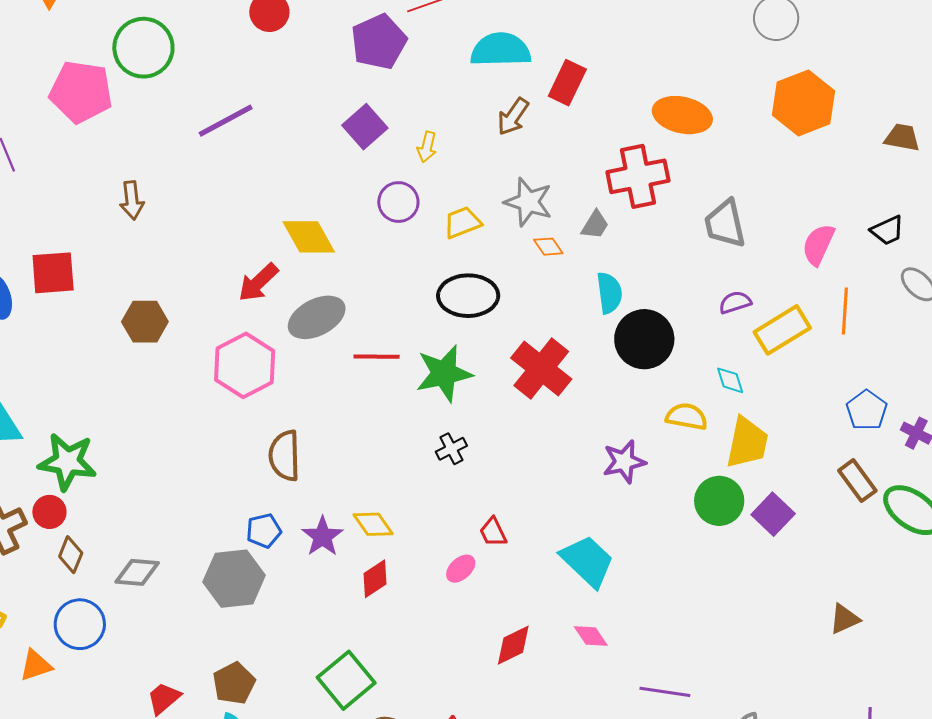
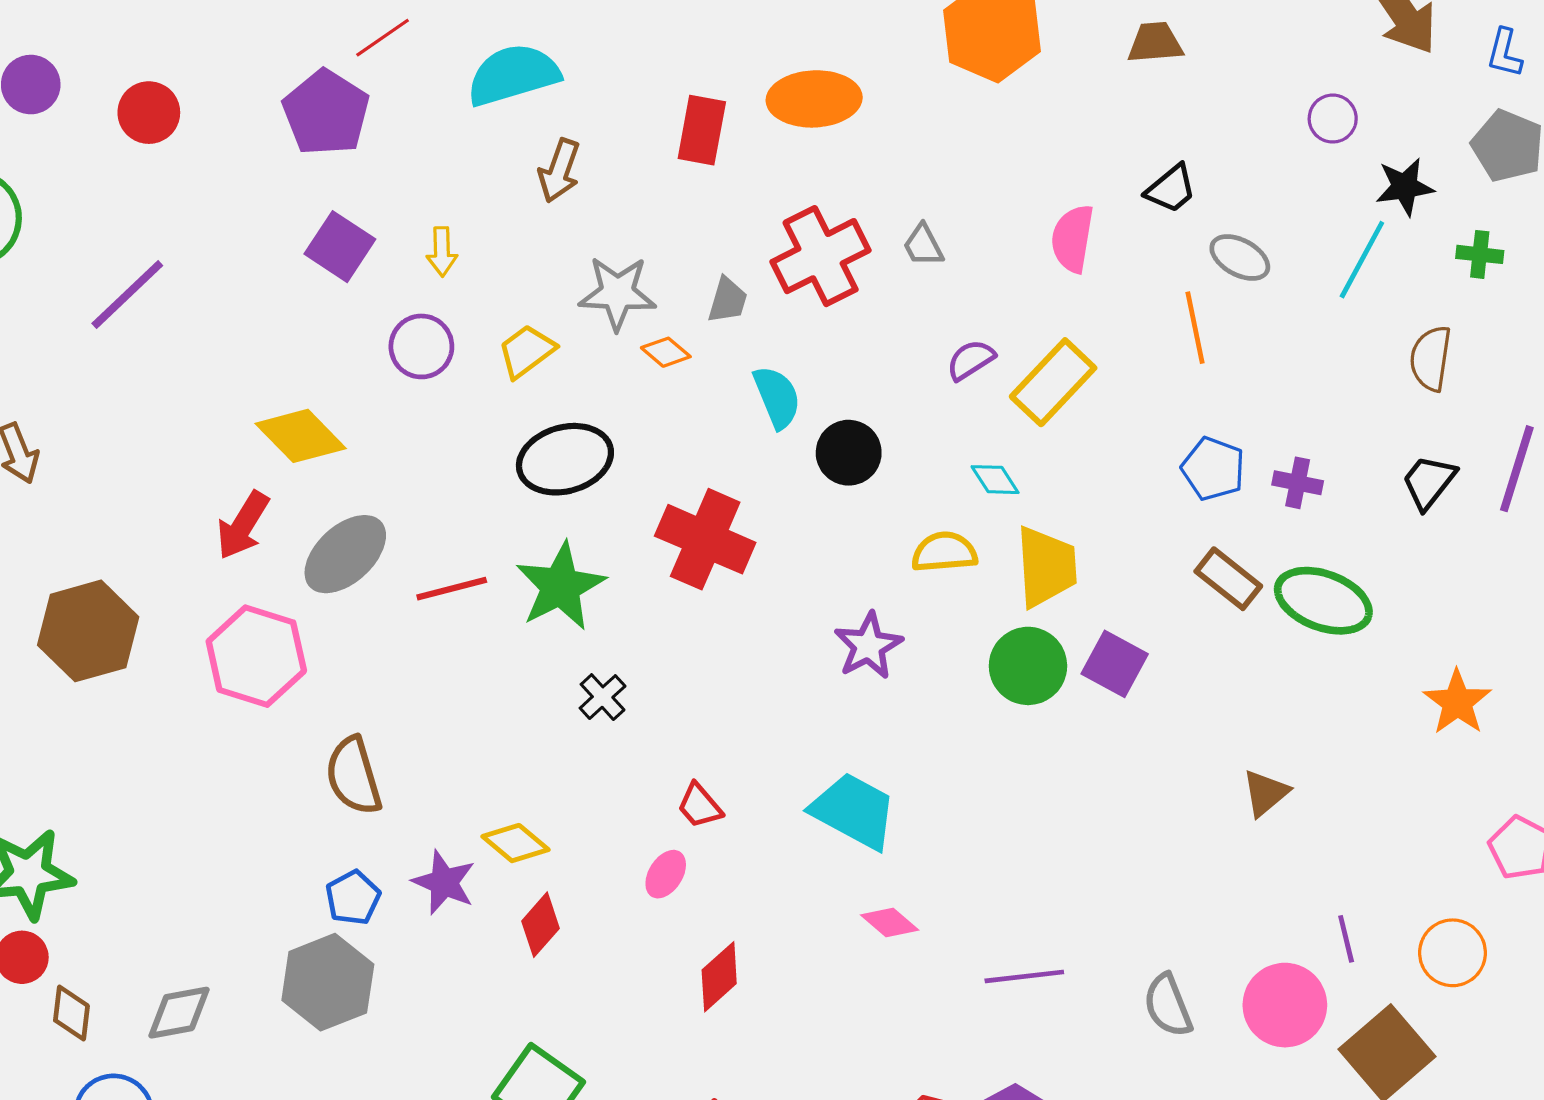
red rectangle: (567, 83) -> (702, 130), moved
red cross: (638, 176) -> (821, 256), moved
gray trapezoid: (725, 224) -> (923, 245), size x0.6
orange line: (845, 311) -> (1195, 328), moved
brown hexagon: (145, 322) -> (88, 631), size x1.4
black circle: (644, 339) -> (849, 453), size x0.7
red diamond: (513, 645) -> (719, 977), moved

